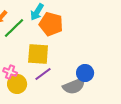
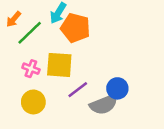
pink cross: (10, 72) -> (31, 69), moved
purple line: (43, 74) -> (78, 90), moved

